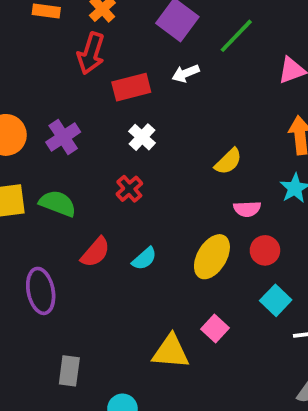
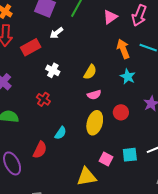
white cross: (142, 137) -> (53, 70), moved
pink semicircle: (247, 209) -> (94, 95), moved
red semicircle: (95, 252) -> (40, 150), moved
cyan square: (276, 300) -> (130, 155), moved, turned -35

